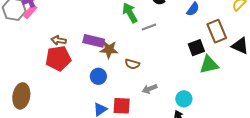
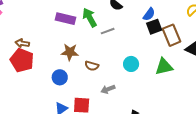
purple rectangle: (94, 41) -> (65, 19), moved
black square: (196, 48) -> (154, 27), moved
red pentagon: (58, 58) -> (22, 60), turned 30
cyan circle: (184, 99) -> (131, 64), moved

